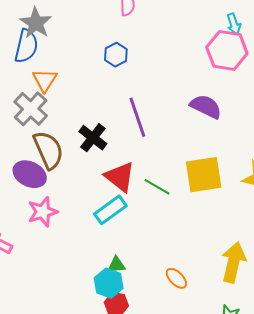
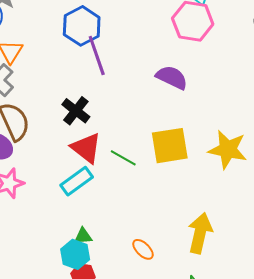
blue hexagon: (116, 55) -> (82, 26), size x1.6
purple line: (137, 117) -> (97, 56), moved
black cross: (93, 138) -> (76, 111), moved

